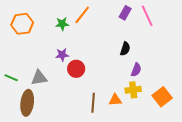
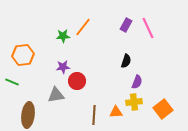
orange hexagon: (22, 24) -> (23, 55), moved
green line: (11, 78) -> (12, 82), moved
gray triangle: (39, 78) -> (56, 95), moved

